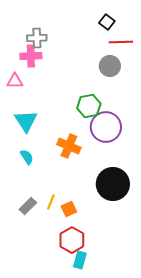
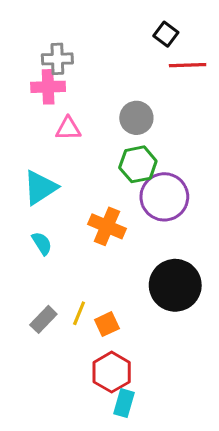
gray circle: (110, 66) -> (136, 118), moved
pink triangle: (15, 81) -> (68, 129), moved
cyan triangle: (26, 121) -> (40, 188), turned 30

